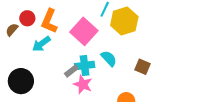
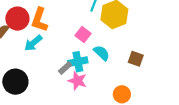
red circle: (27, 18) -> (17, 19), size x1.5
pink square: (84, 31) -> (83, 34), moved, size x0.6

